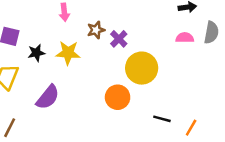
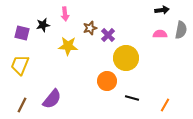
black star: (36, 53) -> (43, 25), moved
purple semicircle: (48, 97) -> (52, 99), moved
black line: (162, 119) -> (132, 98), moved

